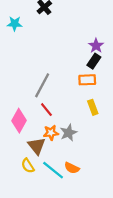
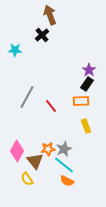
gray line: (42, 85) -> (27, 97), moved
red line: (46, 110) -> (51, 106), moved
pink diamond: (19, 121) -> (17, 151), moved
cyan line: (53, 170) -> (64, 165), moved

